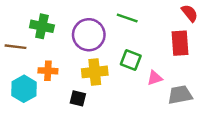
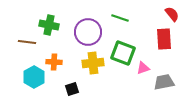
green square: (131, 60) -> (123, 53), size x1.4
black square: (78, 98) -> (72, 89), moved, turned -32

